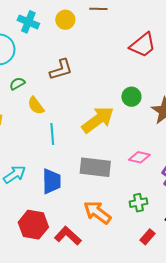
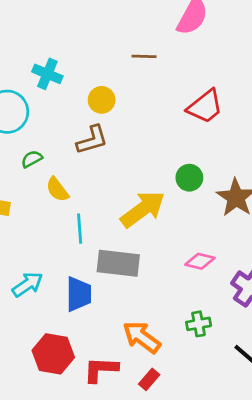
yellow circle: (65, 20) -> (102, 100), moved
gray rectangle: (95, 167) -> (118, 263), moved
red L-shape: (68, 236) -> (101, 369), turned -40
red rectangle: (147, 237) -> (149, 379), moved

